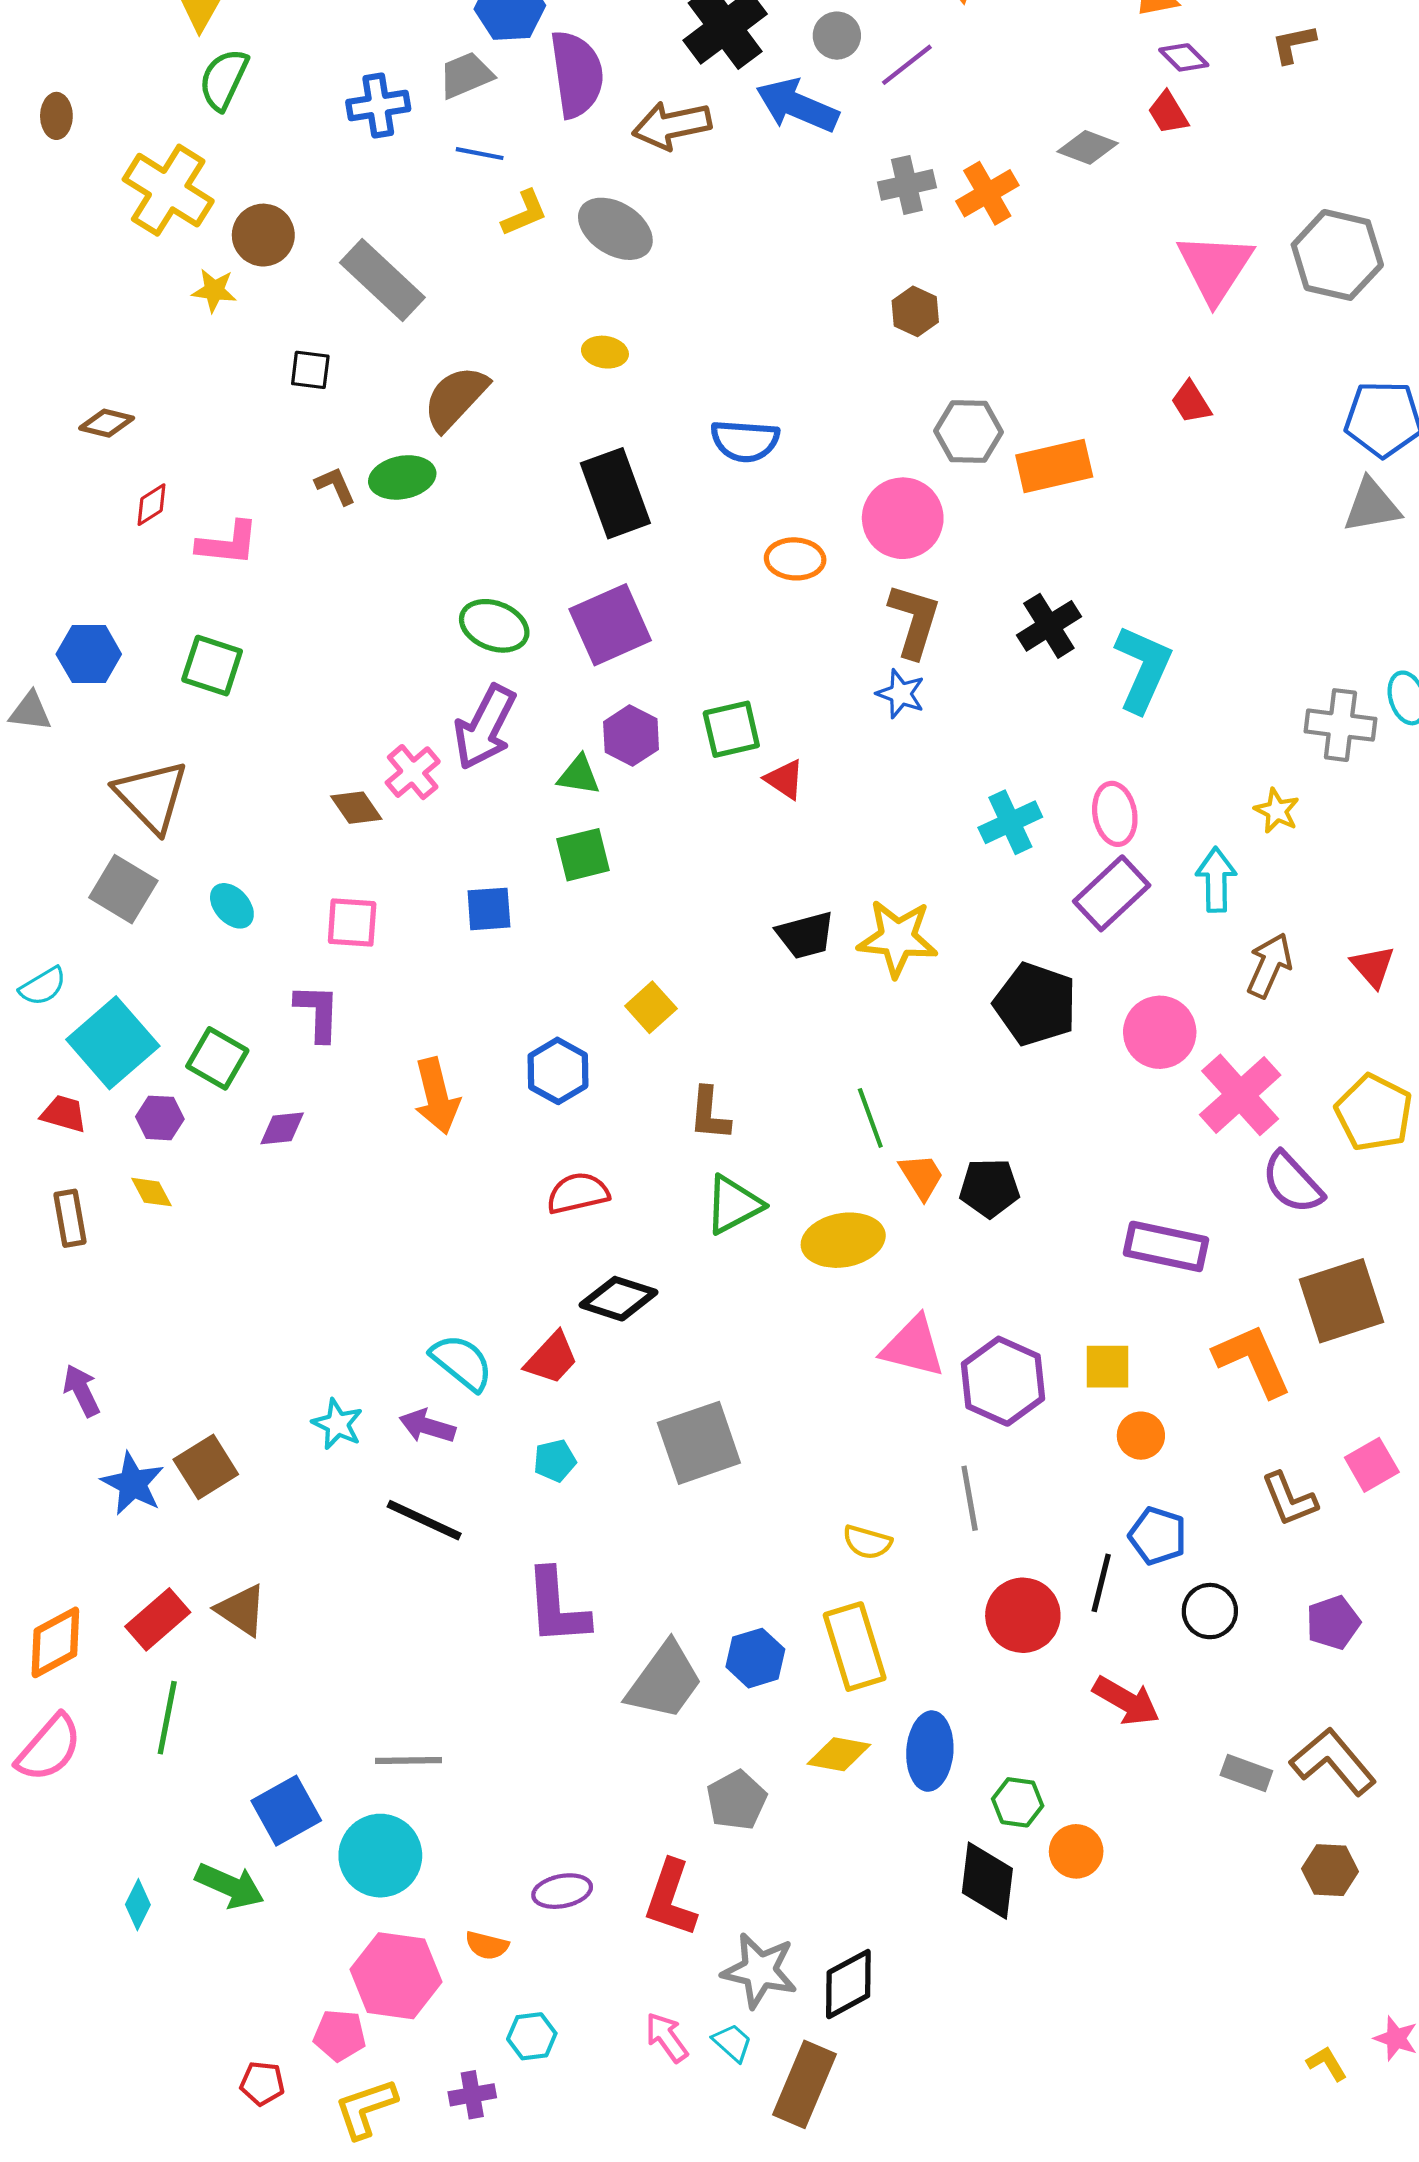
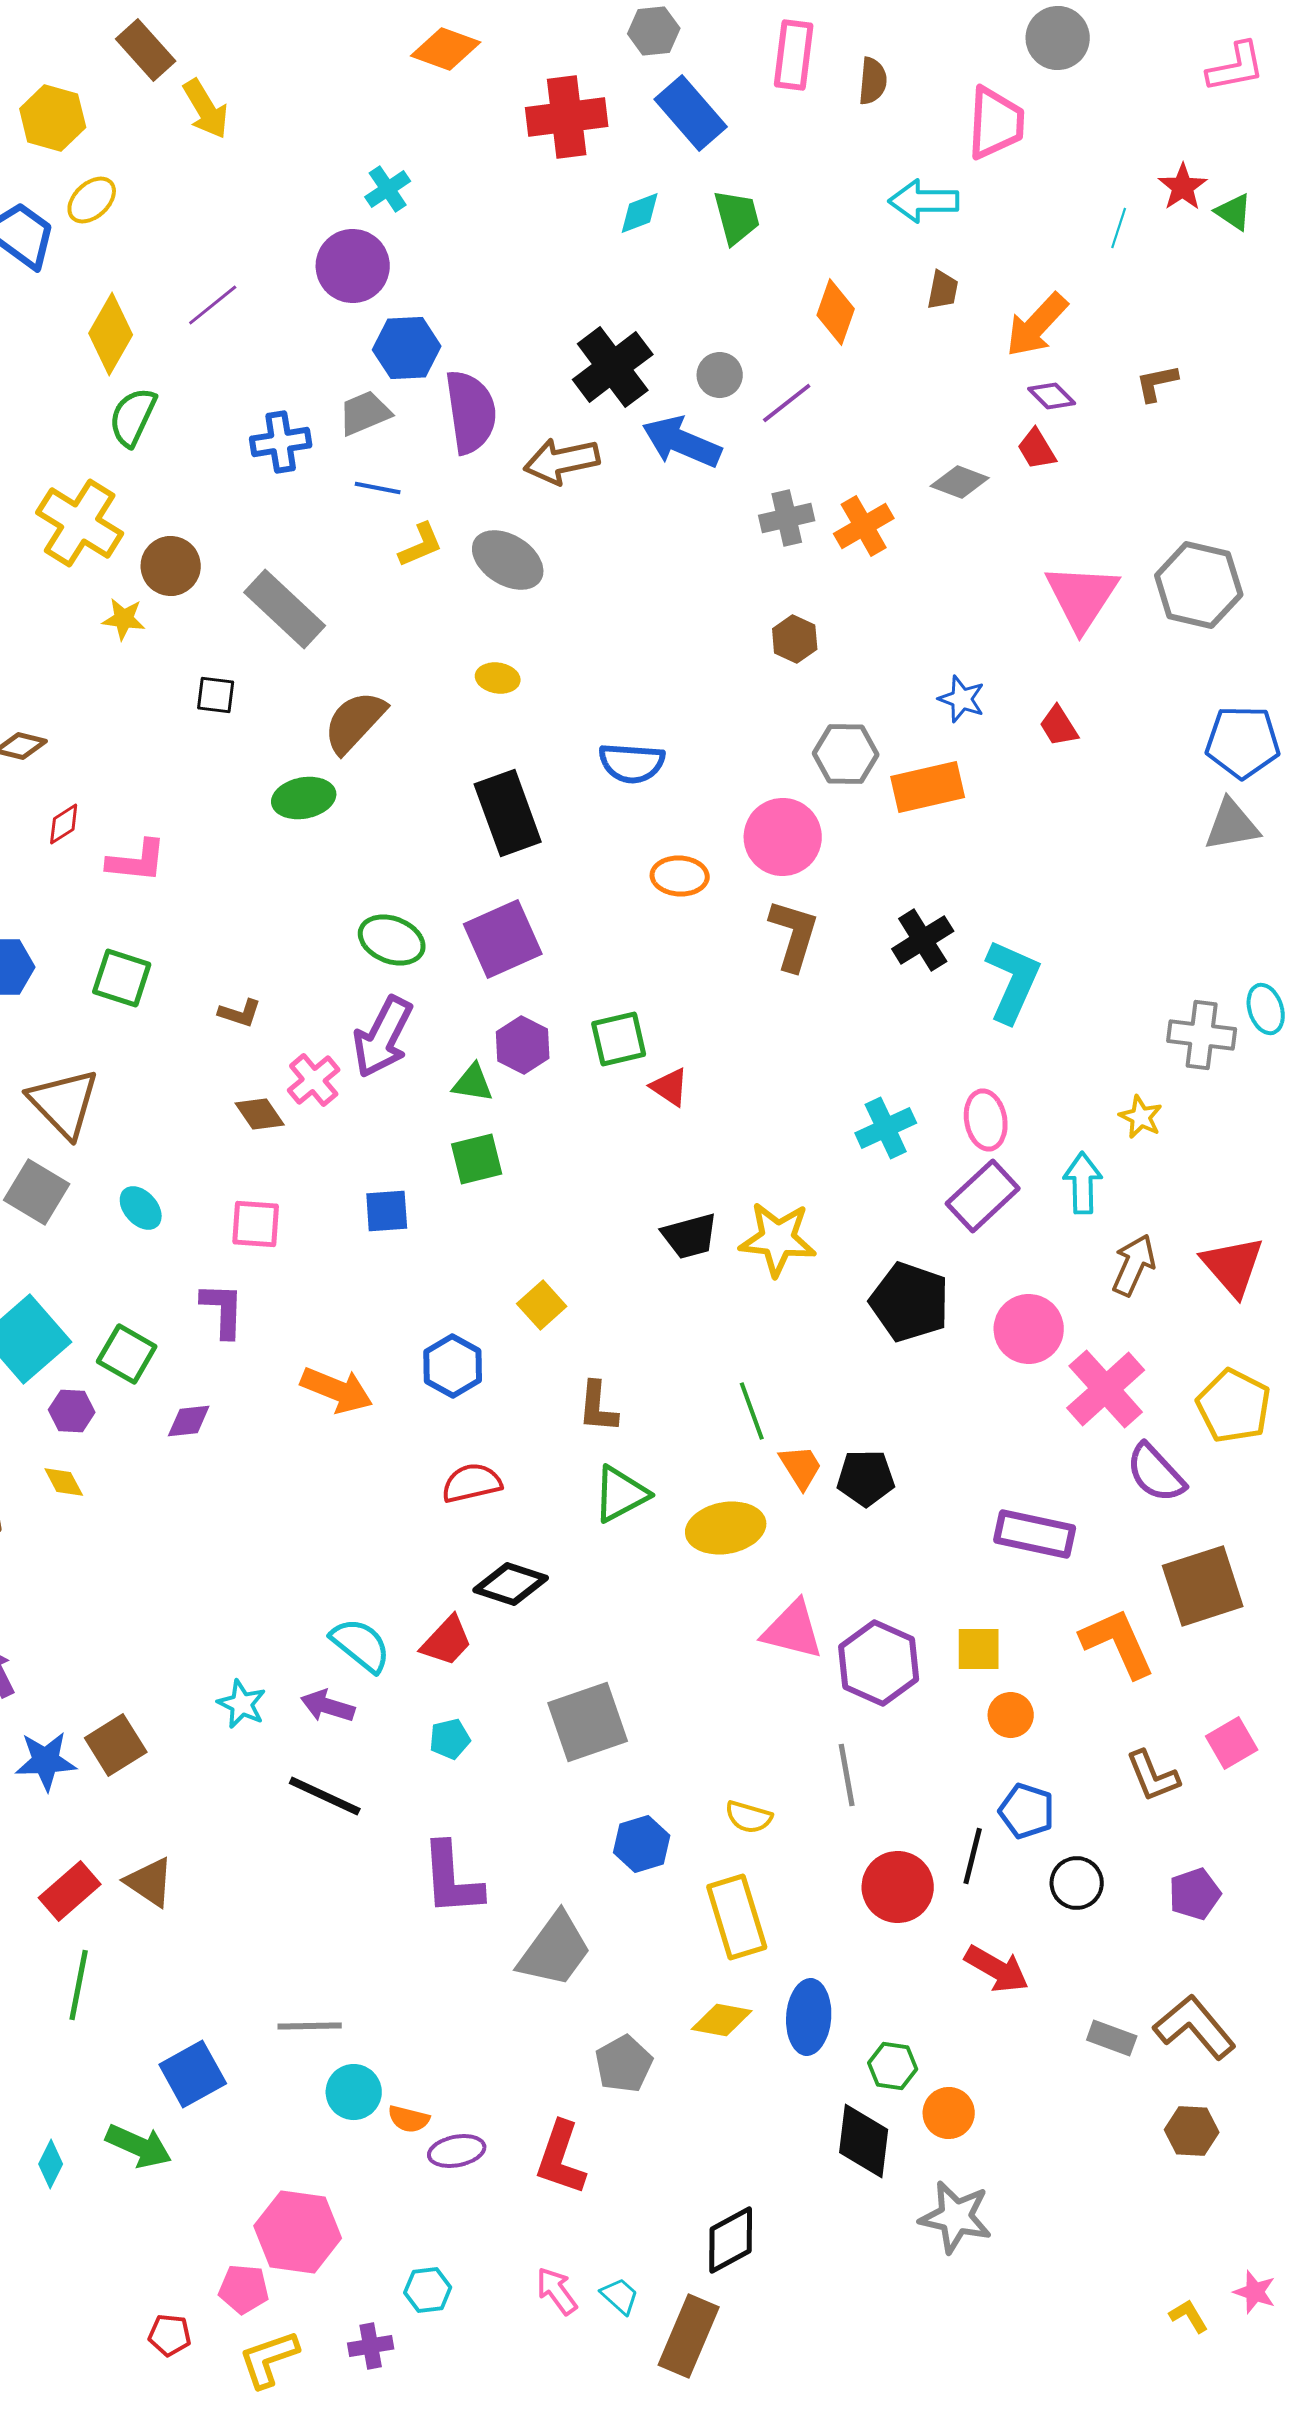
brown L-shape: (335, 486) -> (240, 1013), moved, turned 132
blue star: (901, 694) -> (962, 699), moved
red triangle: (1373, 966) -> (1233, 1266), size x1.5
orange arrow: (437, 1096) -> (337, 1390), turned -54
blue star: (133, 1484) -> (46, 1761), turned -30
blue hexagon: (755, 1658) -> (642, 1844), moved
cyan circle: (380, 1856) -> (354, 2092), moved, size x0.7
orange semicircle: (487, 1945) -> (409, 2119), moved
gray star: (760, 1970) -> (956, 2217), moved

